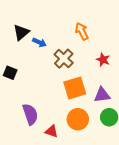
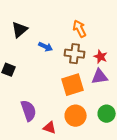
blue arrow: (39, 42) -> (46, 47), moved
brown cross: (64, 59) -> (75, 54), moved, turned -36
purple triangle: (102, 95) -> (100, 77), moved

